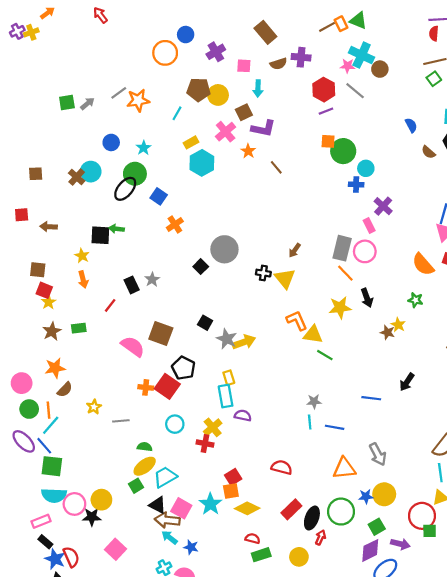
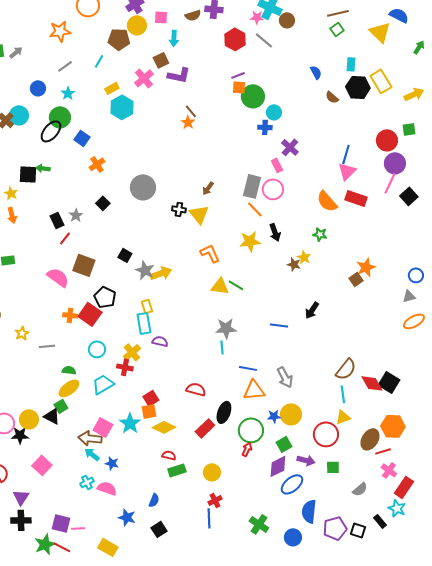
gray line: (119, 93) -> (65, 66), moved
yellow circle: (218, 95) -> (137, 25), moved
orange star: (138, 100) -> (60, 31), moved
purple line: (326, 111) -> (238, 75), moved
orange star: (248, 151) -> (188, 122), moved
black square: (201, 267) -> (103, 203), moved
red line: (110, 305) -> (65, 238), moved
yellow triangle: (313, 335) -> (220, 286), moved
gray star: (314, 401) -> (226, 328), size x1.5
blue line: (335, 427) -> (248, 368), moved
cyan trapezoid: (165, 477) -> (103, 384), moved
black triangle: (158, 505) -> (52, 416), moved
black ellipse: (312, 518) -> (224, 412), moved
green square: (430, 531) -> (333, 467), moved
red arrow: (321, 537) -> (247, 449), moved

